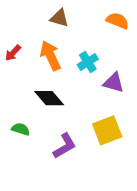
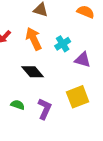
green semicircle: (21, 129) -> (18, 105), moved
purple L-shape: (65, 146) -> (45, 109), turned -35

